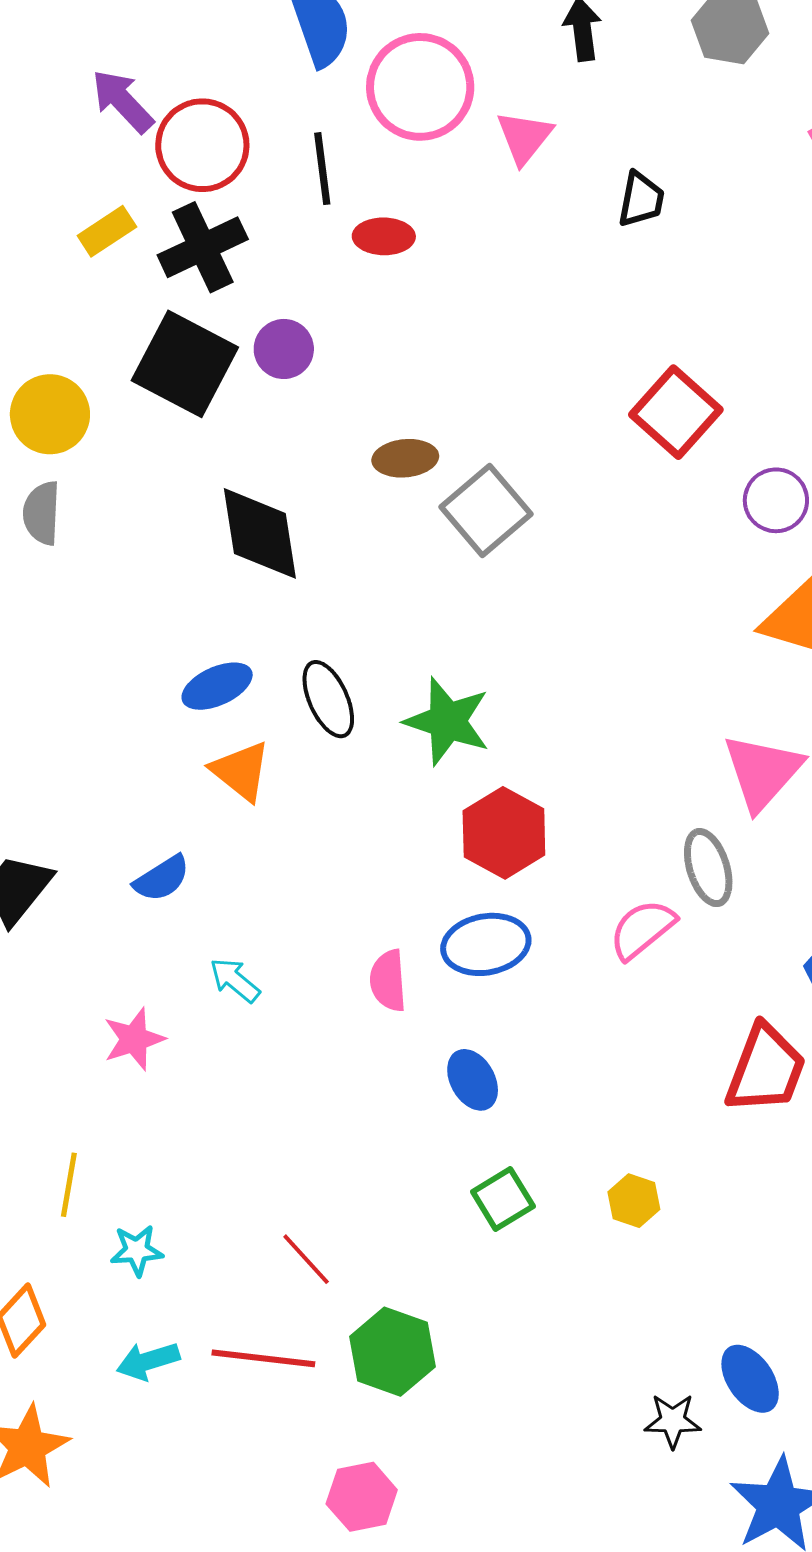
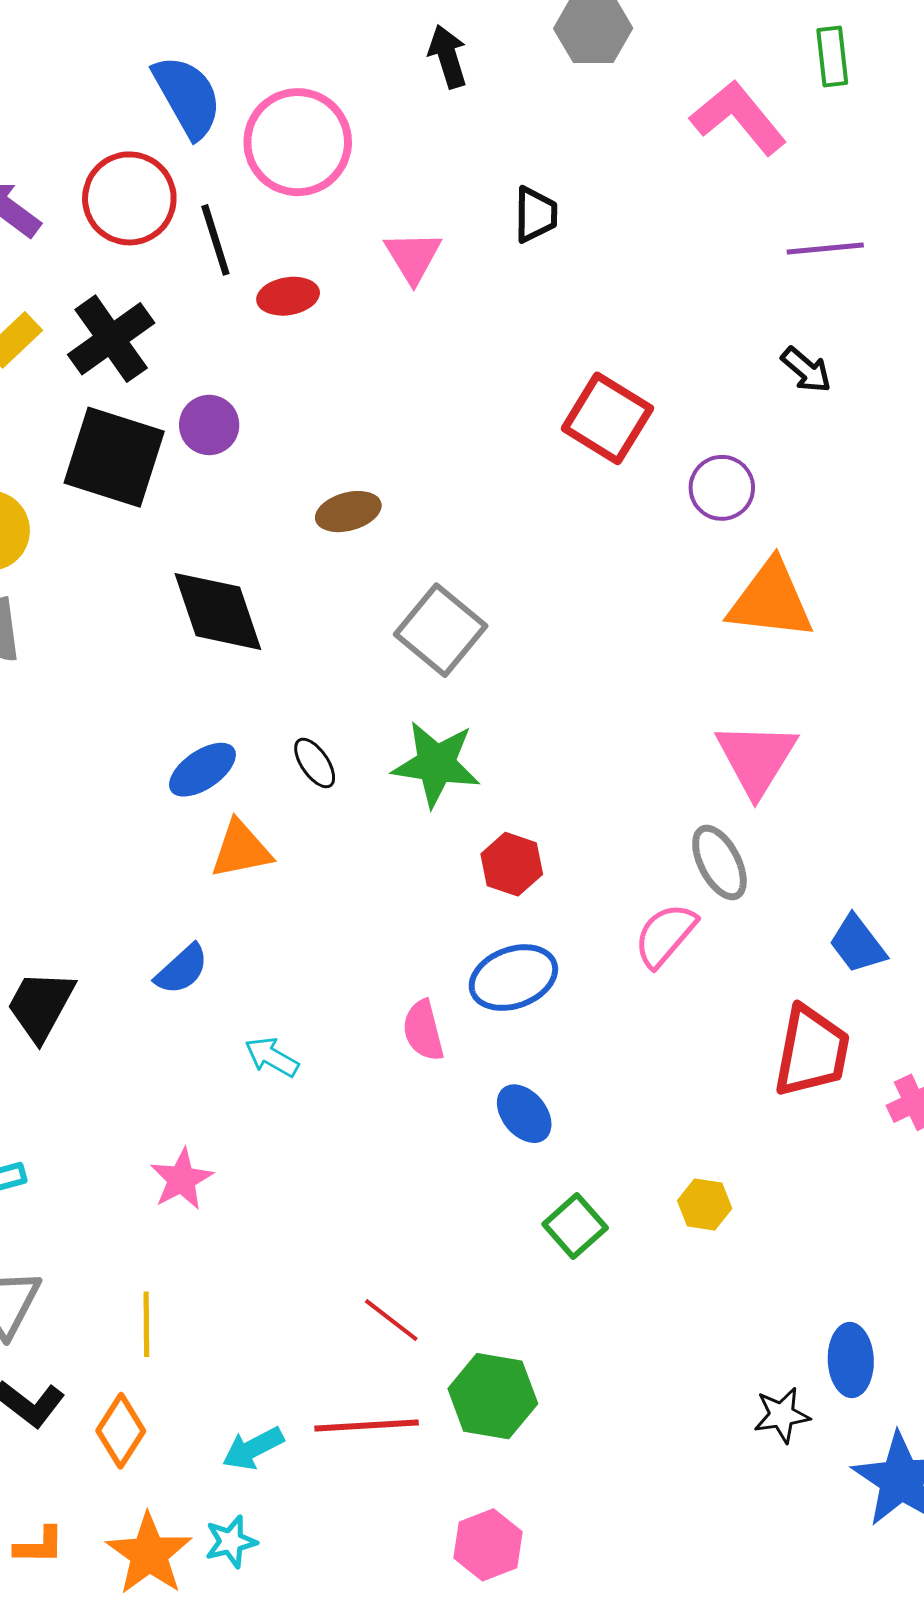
pink triangle: (524, 137) -> (413, 257), moved
red circle: (202, 145) -> (129, 198), moved
gray square: (486, 511) -> (441, 630), moved
black ellipse: (328, 699) -> (315, 763), size x0.7
orange triangle: (241, 771) -> (241, 849), turned -40
red hexagon: (504, 833) -> (512, 864), size x0.7
pink star: (134, 1039) -> (181, 1179), moved
yellow line: (69, 1185) -> (146, 1324), moved
cyan star: (137, 1250) -> (231, 1542), moved
blue ellipse: (750, 1379) -> (851, 1360), turned 42

